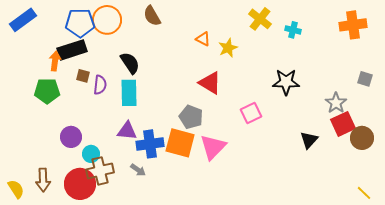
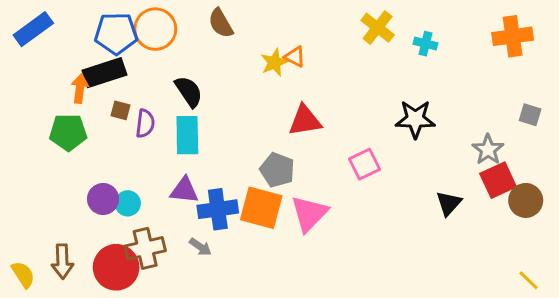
yellow star: (228, 48) -> (274, 62), moved
red triangle: (210, 83) -> (305, 121), turned -40
cyan circle: (91, 154) -> (128, 203), moved

